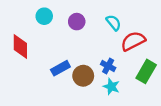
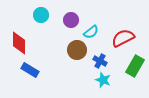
cyan semicircle: (114, 23) -> (91, 32), moved, turned 91
blue rectangle: (60, 68) -> (30, 70), moved, turned 60
brown circle: (83, 76) -> (77, 50), moved

